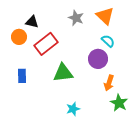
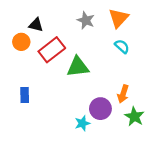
orange triangle: (105, 16) -> (119, 18), turned 30
purple circle: (98, 59) -> (100, 109), moved
green triangle: (63, 73) -> (78, 67), moved
blue rectangle: (22, 76) -> (25, 95), moved

